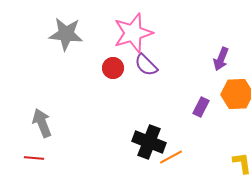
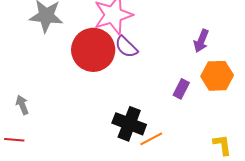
red circle: (113, 68) -> (93, 50), size x2.0
gray arrow: (42, 123) -> (22, 105), size x0.7

